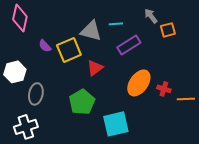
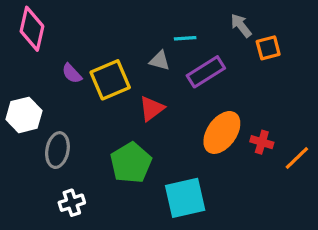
gray triangle: (91, 31) -> (160, 61), moved, size x0.6
orange line: (186, 99) -> (297, 158), turned -42
white cross: (26, 127) -> (72, 203), moved, size x0.7

